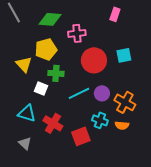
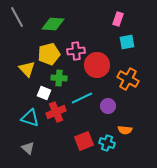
pink cross: (77, 33) -> (76, 51), moved
cyan square: (124, 55) -> (127, 42), moved
purple circle: (102, 93) -> (108, 106), moved
orange cross: (125, 102) -> (128, 79), moved
cyan cross: (100, 120) -> (107, 143), moved
red cross: (53, 123) -> (56, 112), moved, turned 36

